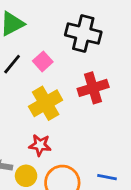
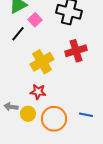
pink square: (43, 61) -> (35, 20), moved

